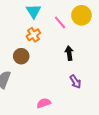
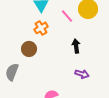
purple arrow: (75, 82) -> (82, 74), turned -40

